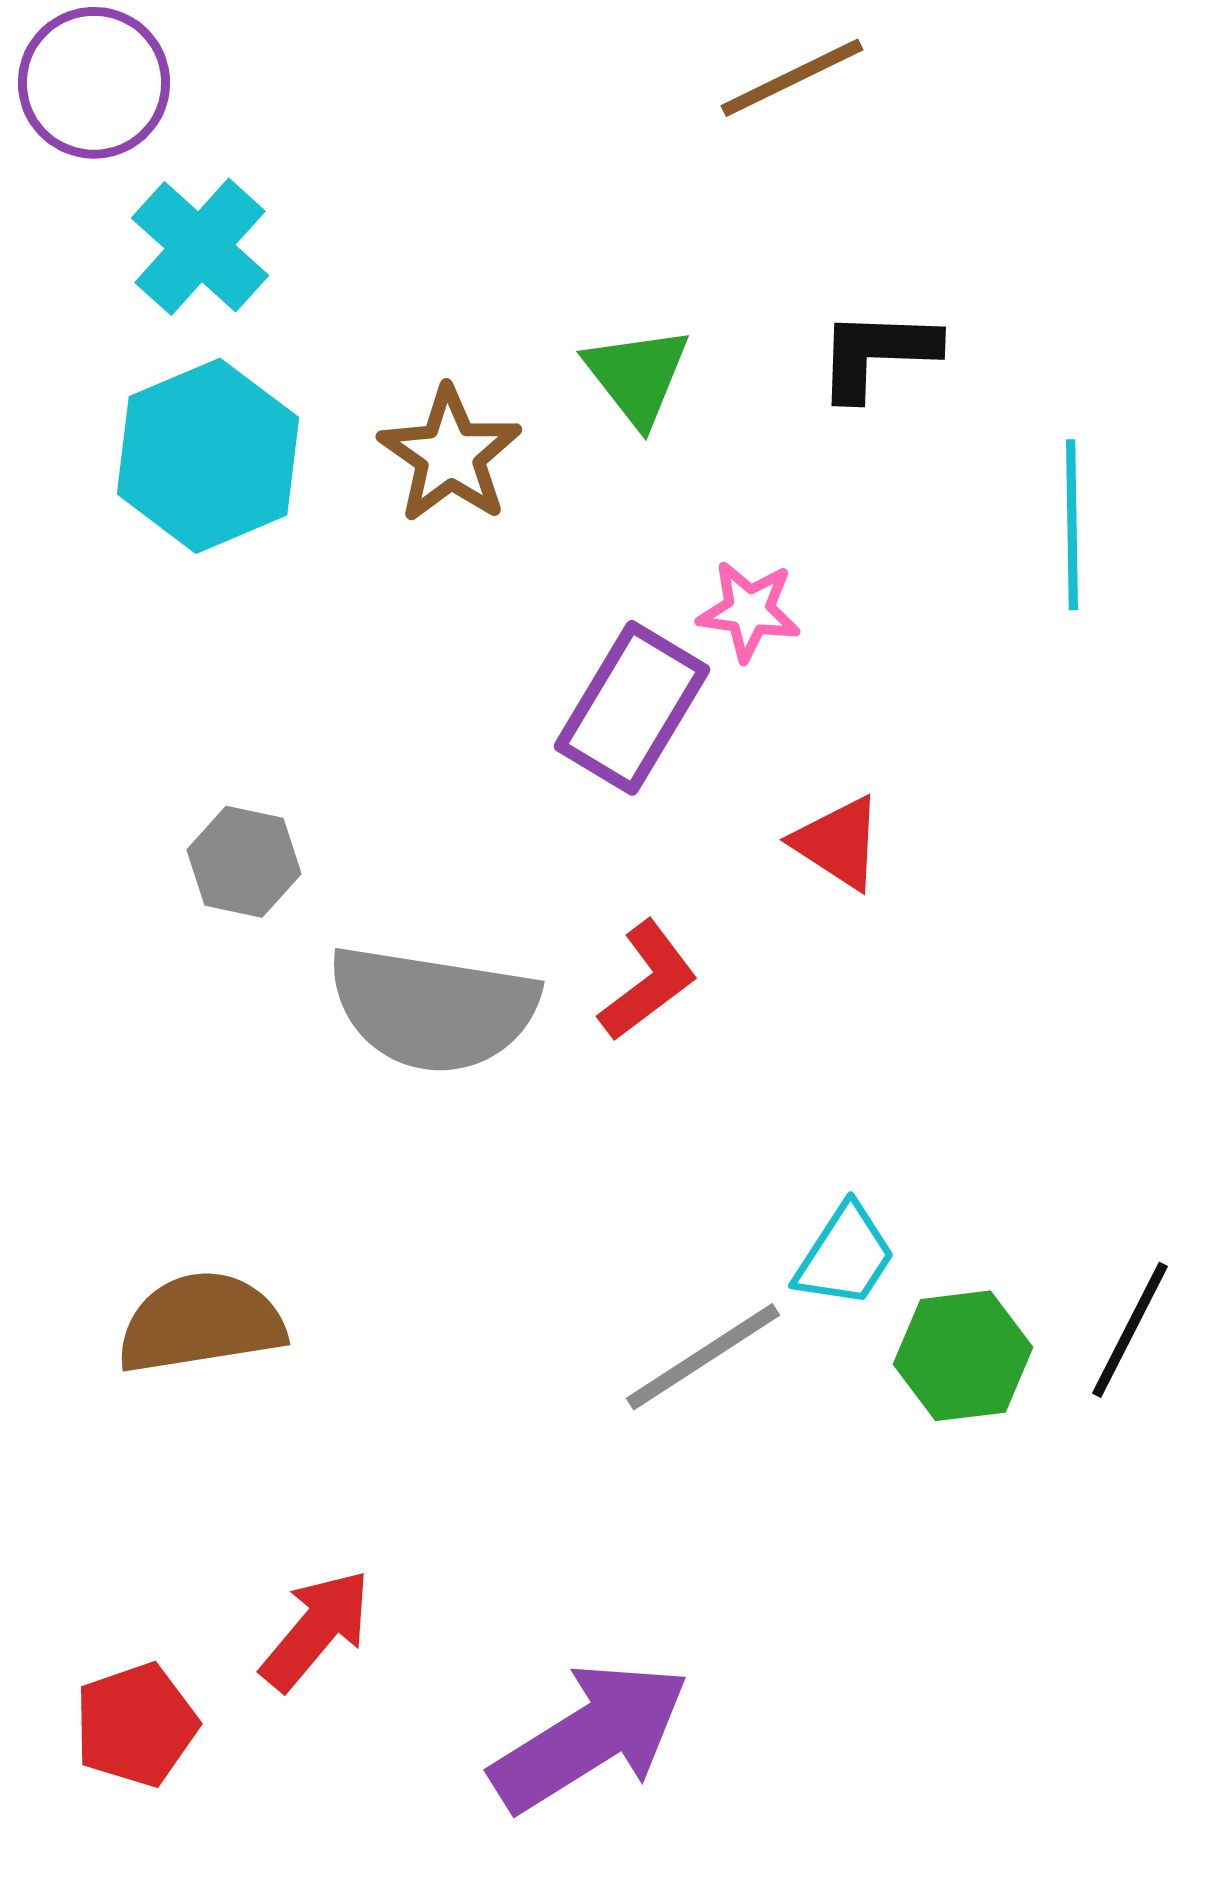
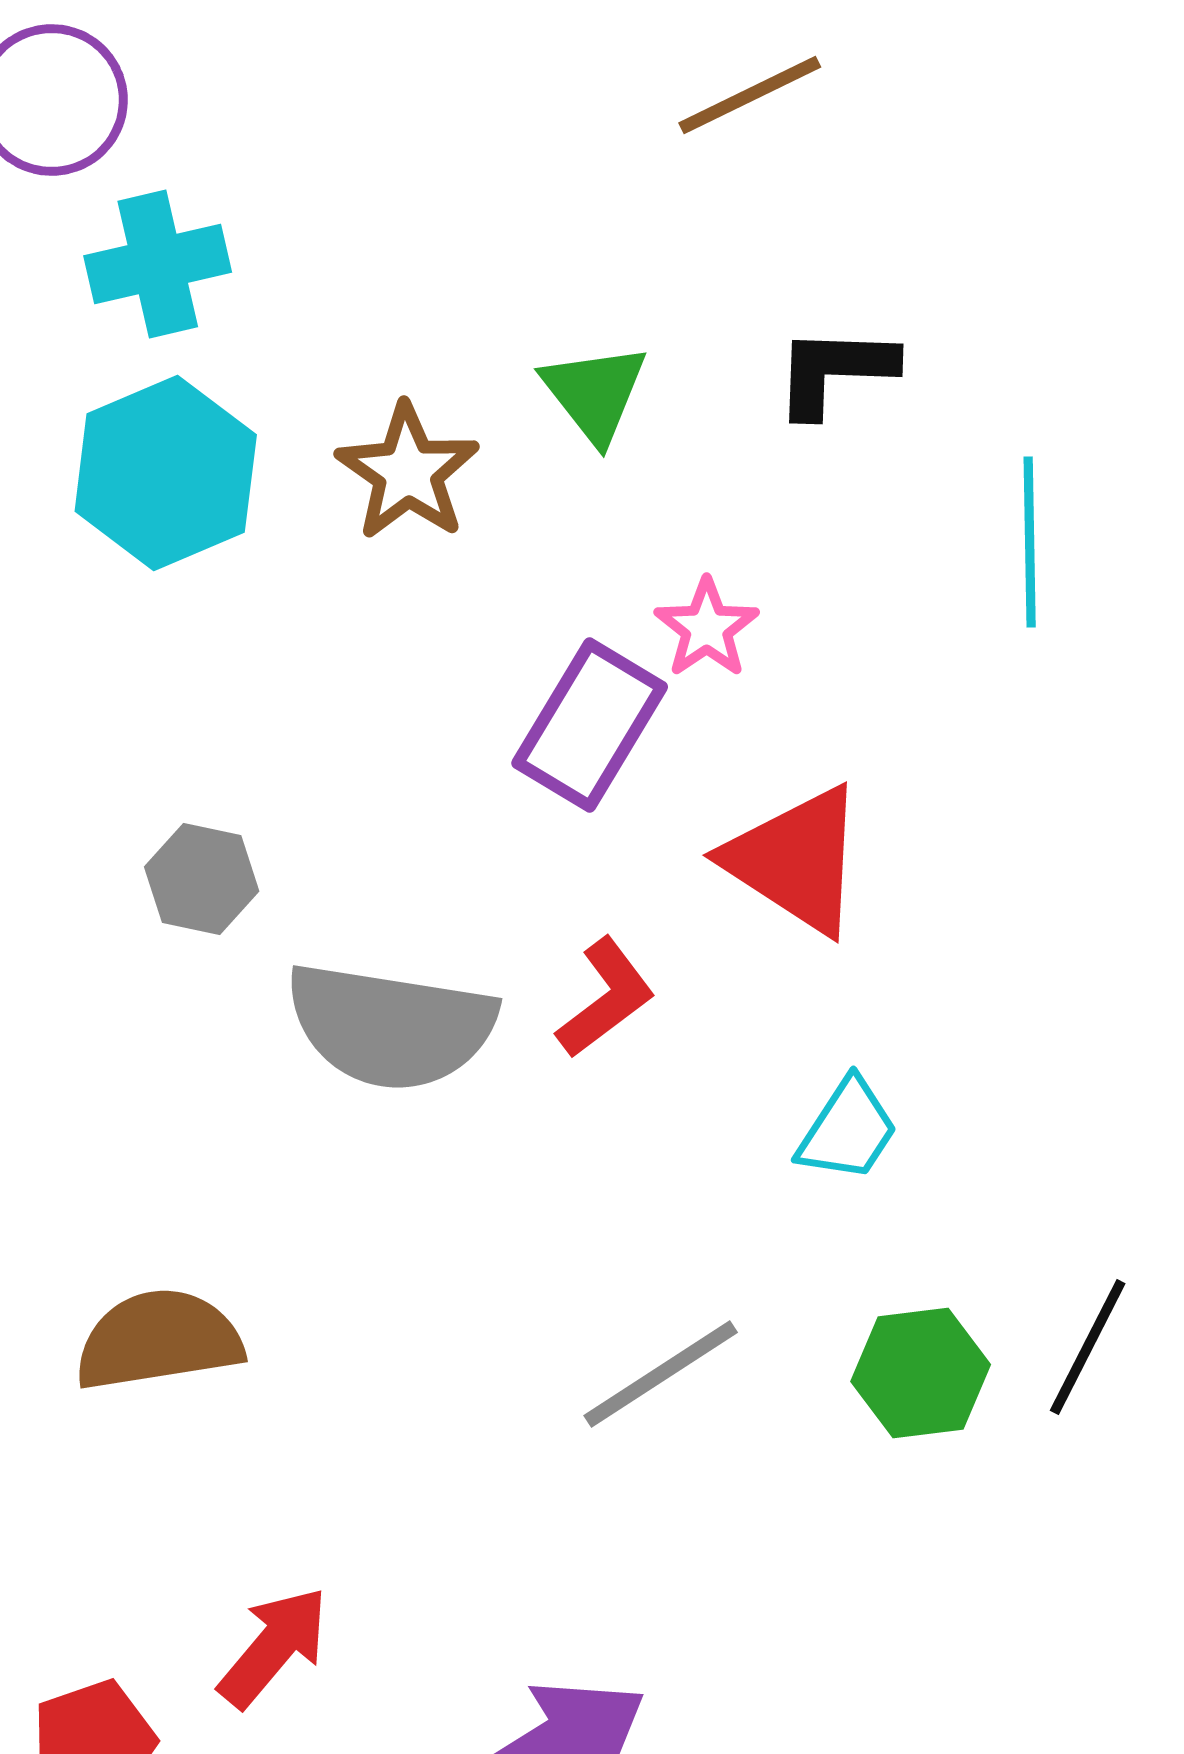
cyan cross: (200, 247) -> (158, 264), turned 35
pink star: (749, 611) -> (707, 628), turned 30
red triangle: (838, 843) -> (796, 860), size x1.6
cyan trapezoid: (845, 1256) -> (848, 1130), moved

